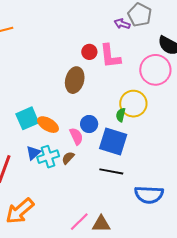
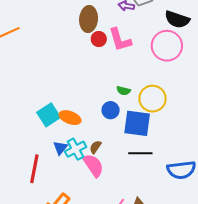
brown ellipse: (75, 80) -> (89, 19), moved
yellow circle: (133, 104) -> (153, 99), moved
green semicircle: (121, 115) -> (123, 91), moved, turned -80
pink semicircle: (76, 136) -> (93, 165), moved, size x1.4

